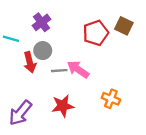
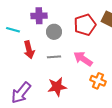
purple cross: (42, 22) -> (39, 16), turned 35
gray circle: (43, 51) -> (54, 32), moved
pink arrow: (78, 69) -> (83, 59), moved

